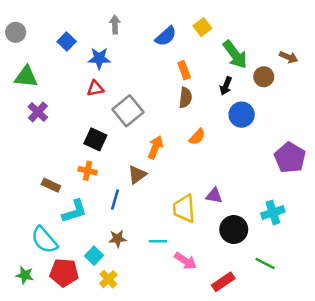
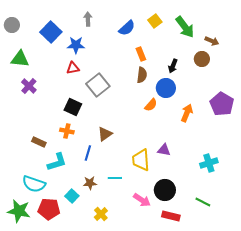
blue square: (67, 41) -> (51, 32), size x1.5
green arrow: (235, 55) -> (185, 27), moved
brown arrow: (289, 57) -> (212, 41), moved
blue circle: (242, 115) -> (166, 88), moved
orange arrow: (155, 147) -> (187, 113), moved
purple pentagon: (290, 158) -> (222, 104), moved
black circle: (234, 230) -> (165, 190), moved
cyan semicircle: (44, 240) -> (34, 184), turned -30
cyan line: (158, 241) -> (115, 178), moved
green star: (25, 275) -> (19, 211), size x1.6
yellow cross: (108, 279) -> (101, 214), moved
red rectangle: (223, 282) -> (171, 216), turned 48

